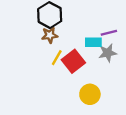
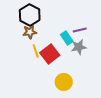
cyan rectangle: (93, 42) -> (67, 38), turned 56
yellow line: (57, 58) -> (36, 51), turned -48

